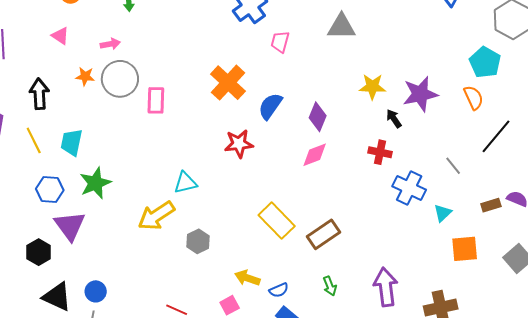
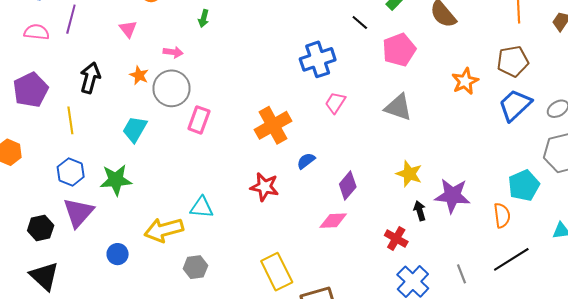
blue semicircle: (270, 106) -> (306, 161), size x0.7
cyan trapezoid: (71, 142) -> (135, 129), moved
blue circle: (96, 291) -> (118, 254), moved

